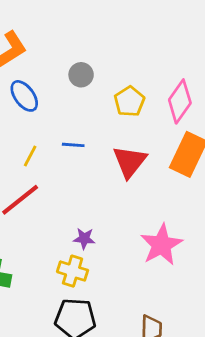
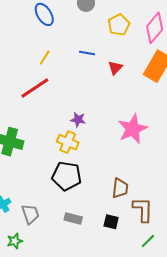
blue line: (73, 145) -> (87, 53), moved
red triangle: (130, 162) -> (115, 68), size x0.6

